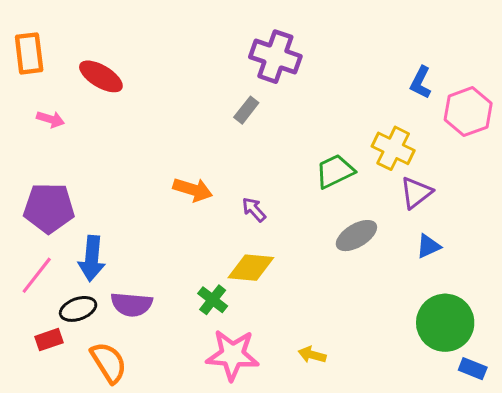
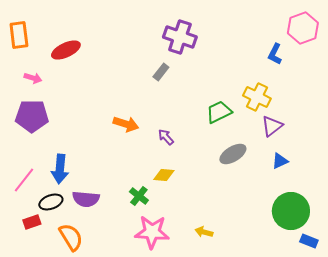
red ellipse: (101, 76) -> (66, 50), turned -56
pink hexagon: (468, 112) -> (303, 28), moved
purple pentagon: (49, 208) -> (32, 116), moved
yellow diamond: (251, 268) -> (164, 175), size x0.7

